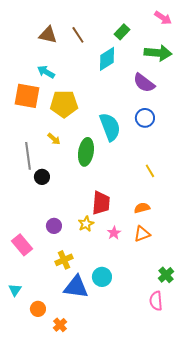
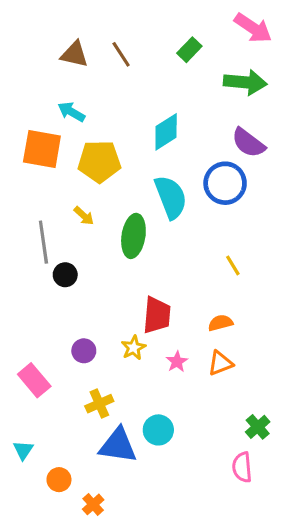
pink arrow: (163, 18) -> (253, 28), size x1.4
cyan diamond: (107, 59) -> (166, 132), moved
purple semicircle: (144, 83) -> (248, 143), moved
blue circle: (145, 118) -> (225, 183), size x1.4

